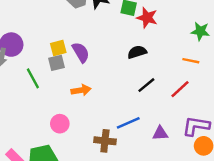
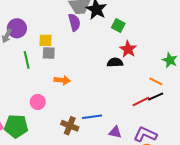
red star: (147, 18) -> (128, 49), moved
yellow square: (58, 48) -> (45, 40), moved
purple semicircle: (81, 52) -> (74, 22), moved
black line: (146, 85) -> (156, 97), moved

